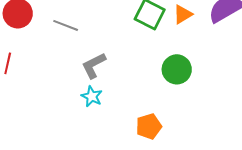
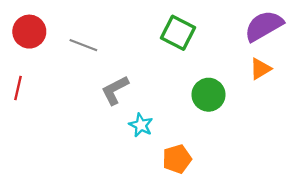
orange triangle: (183, 14) -> (260, 69), moved
cyan star: (92, 96) -> (141, 125), moved

